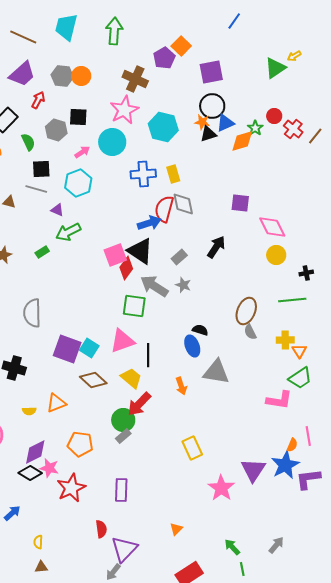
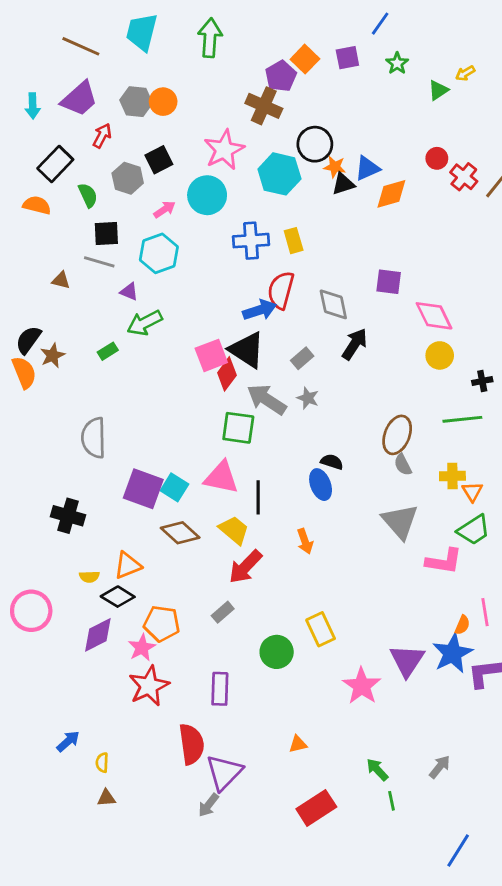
green triangle: (275, 68) -> (438, 90), size x0.7
purple square: (211, 72) -> (347, 58), moved, size x0.7
brown cross: (135, 79) -> (264, 106), moved
black circle: (212, 106) -> (315, 144), moved
black square: (78, 117) -> (159, 160), turned -30
green star: (255, 128) -> (397, 63), moved
gray diamond: (183, 204) -> (333, 304), moved
pink triangle: (122, 341) -> (221, 477), turned 32
gray triangle: (216, 372) -> (400, 521), moved, turned 40
green circle: (123, 420) -> (277, 652), moved
pink star: (49, 468) -> (142, 648), moved, turned 30
black diamond: (30, 473) -> (118, 597), moved
blue arrow: (12, 513) -> (68, 741), moved
red semicircle: (101, 529) -> (191, 744), size x1.6
orange triangle: (176, 529) -> (298, 744), turned 32

